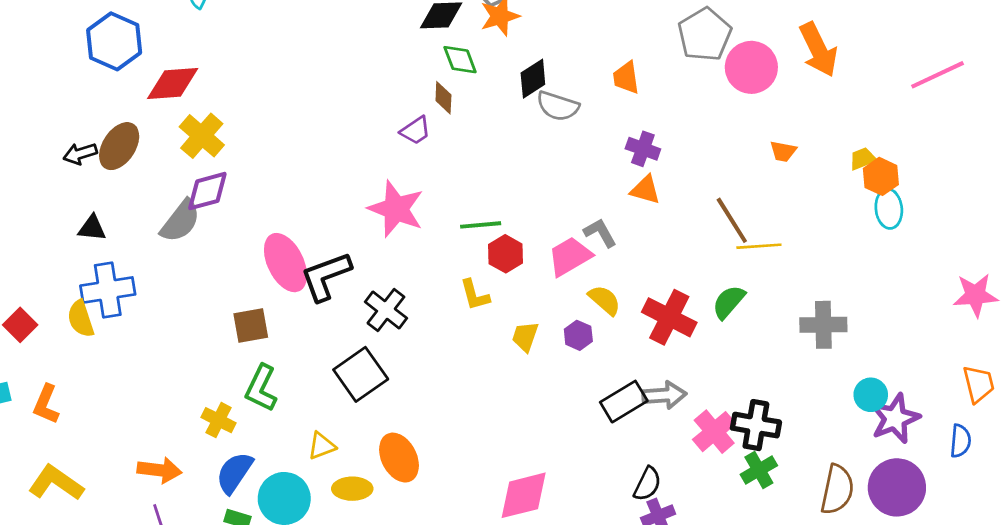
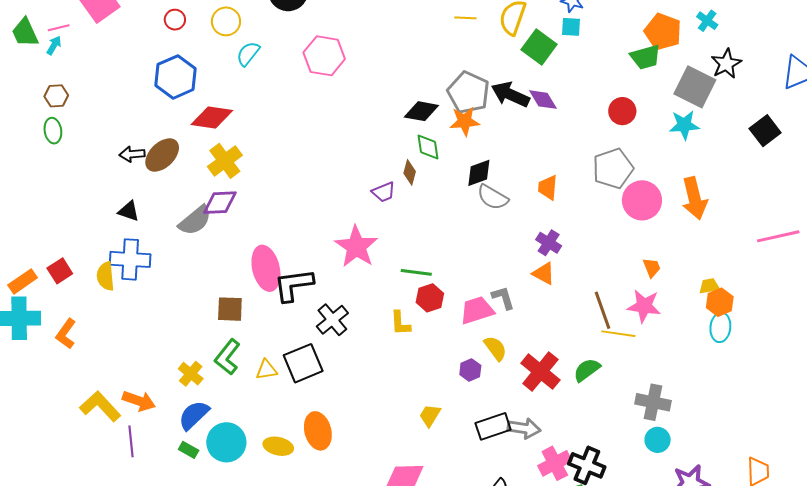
orange trapezoid: (783, 151) -> (652, 268), turned -135
pink star: (976, 295) -> (644, 306), moved
yellow trapezoid: (525, 337) -> (430, 415), moved
cyan circle: (871, 395) -> (658, 440), moved
yellow triangle: (322, 446) -> (266, 370), moved
yellow L-shape: (56, 483) -> (100, 406), moved

